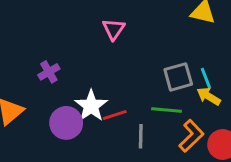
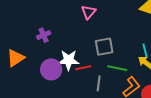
gray square: (178, 77) -> (104, 47), moved
white star: (91, 106) -> (69, 60), turned 30

